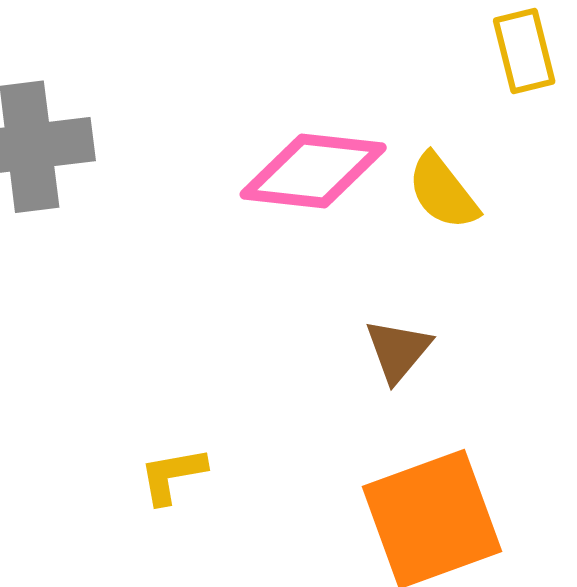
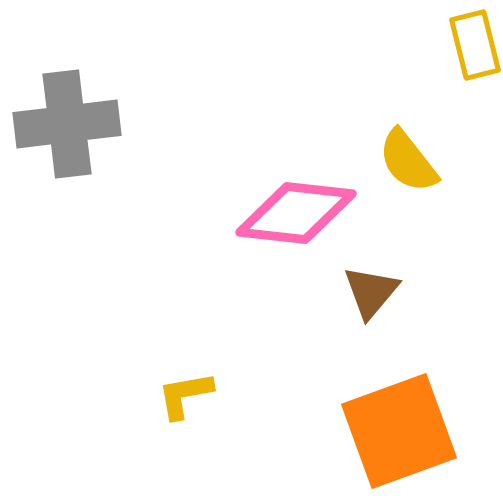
pink diamond: (313, 171) -> (296, 213), moved

